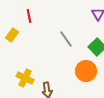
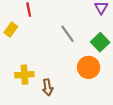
yellow cross: (25, 78) -> (24, 75), turned -30

